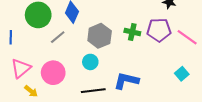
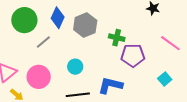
purple pentagon: (159, 30) -> (133, 55), moved
gray hexagon: (100, 36) -> (85, 25), moved

